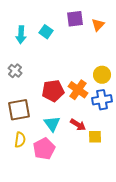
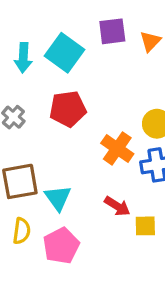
cyan square: (46, 32) -> (64, 53), size x1.6
red pentagon: (53, 91) -> (68, 109), moved
cyan triangle: (52, 124) -> (58, 198), moved

